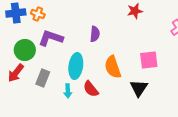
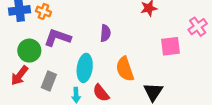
pink square: (149, 60) -> (170, 46), moved

